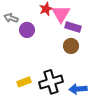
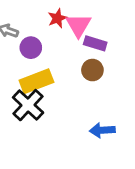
yellow rectangle: (24, 82) -> (36, 81), moved, size x1.6
black cross: (51, 82) -> (28, 105), moved, turned -30

